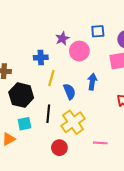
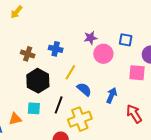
blue cross: (41, 58) -> (56, 49), moved
blue arrow: (92, 82) -> (112, 95), moved
blue semicircle: (70, 92) -> (84, 89), turned -42

